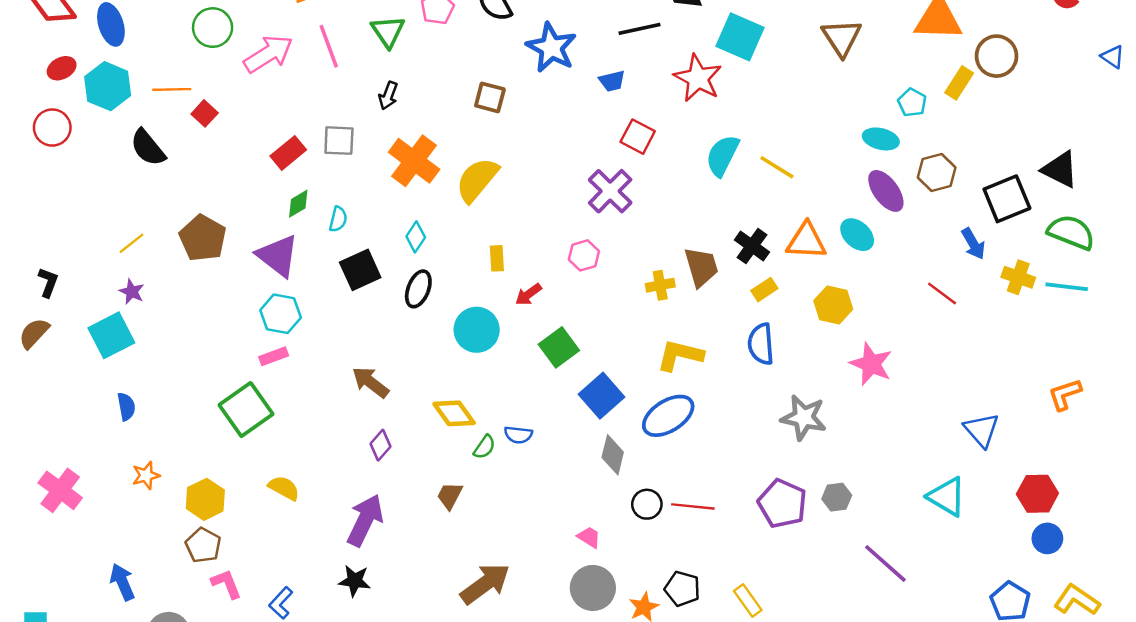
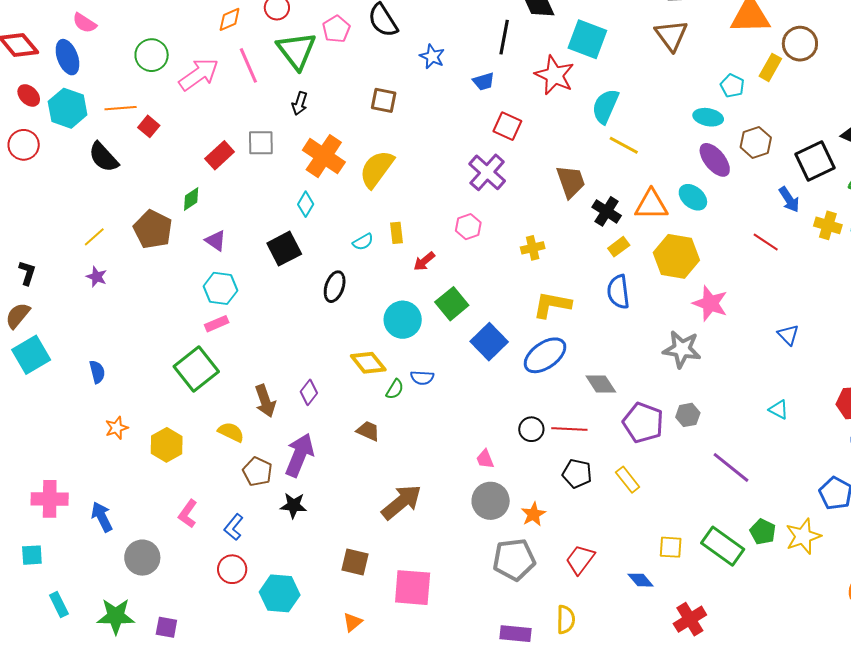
black line: (640, 29) -> (504, 37), turned -64
green triangle: (388, 31) -> (296, 51), size x1.4
blue star: (551, 48) -> (432, 56), size x0.6
red ellipse: (62, 68) -> (29, 95), turned 75
cyan semicircle: (722, 155) -> (605, 106), moved
green diamond: (298, 204) -> (191, 199), moved
cyan semicircle: (338, 219) -> (363, 242), moved, turned 50
cyan diamond: (416, 237) -> (306, 204), moved
purple triangle: (278, 256) -> (216, 241), size x0.6
brown trapezoid: (701, 267) -> (571, 181), moved
black ellipse: (418, 289) -> (335, 287), moved
yellow hexagon: (833, 305) -> (676, 256), size x1.4
cyan circle: (477, 330) -> (403, 320), moved
cyan square: (111, 335) -> (31, 355), moved
brown arrow: (370, 382) -> (265, 401), moved, turned -144
gray star: (804, 418) -> (682, 349), moved
blue triangle: (982, 430) -> (788, 335), moved, size x0.7
gray diamond: (613, 455) -> (601, 384), moved, turned -44
pink cross: (60, 490) -> (50, 499), moved, turned -33
brown trapezoid: (450, 496) -> (368, 431), turned 90
cyan triangle: (947, 497) -> (779, 410), size x0.6
pink trapezoid: (589, 537) -> (485, 459), turned -140
brown pentagon: (203, 545) -> (257, 472), moved
pink L-shape: (226, 584) -> (188, 514), turned -120
black pentagon: (682, 589) -> (577, 474), moved
yellow rectangle: (748, 600) -> (628, 480), moved

